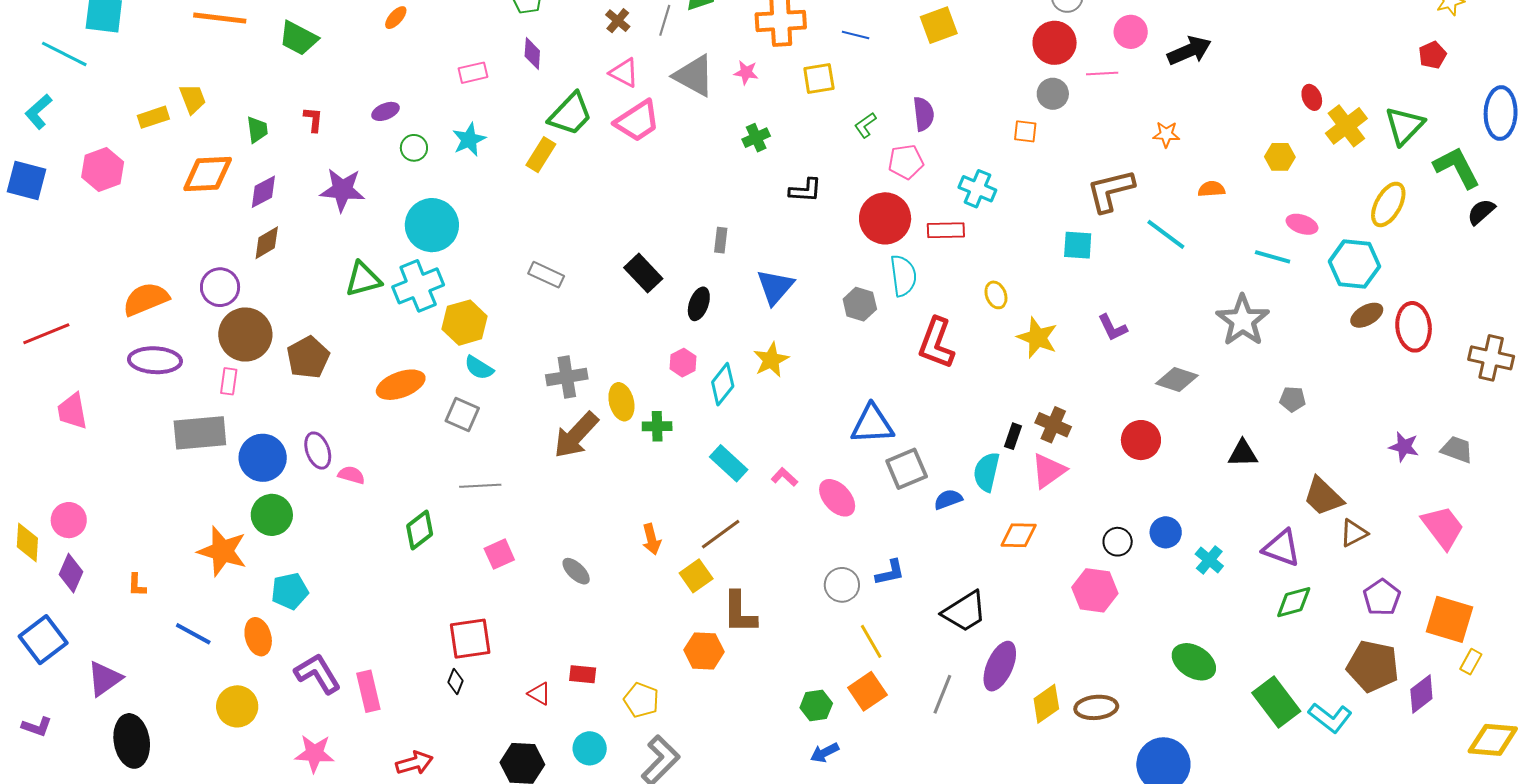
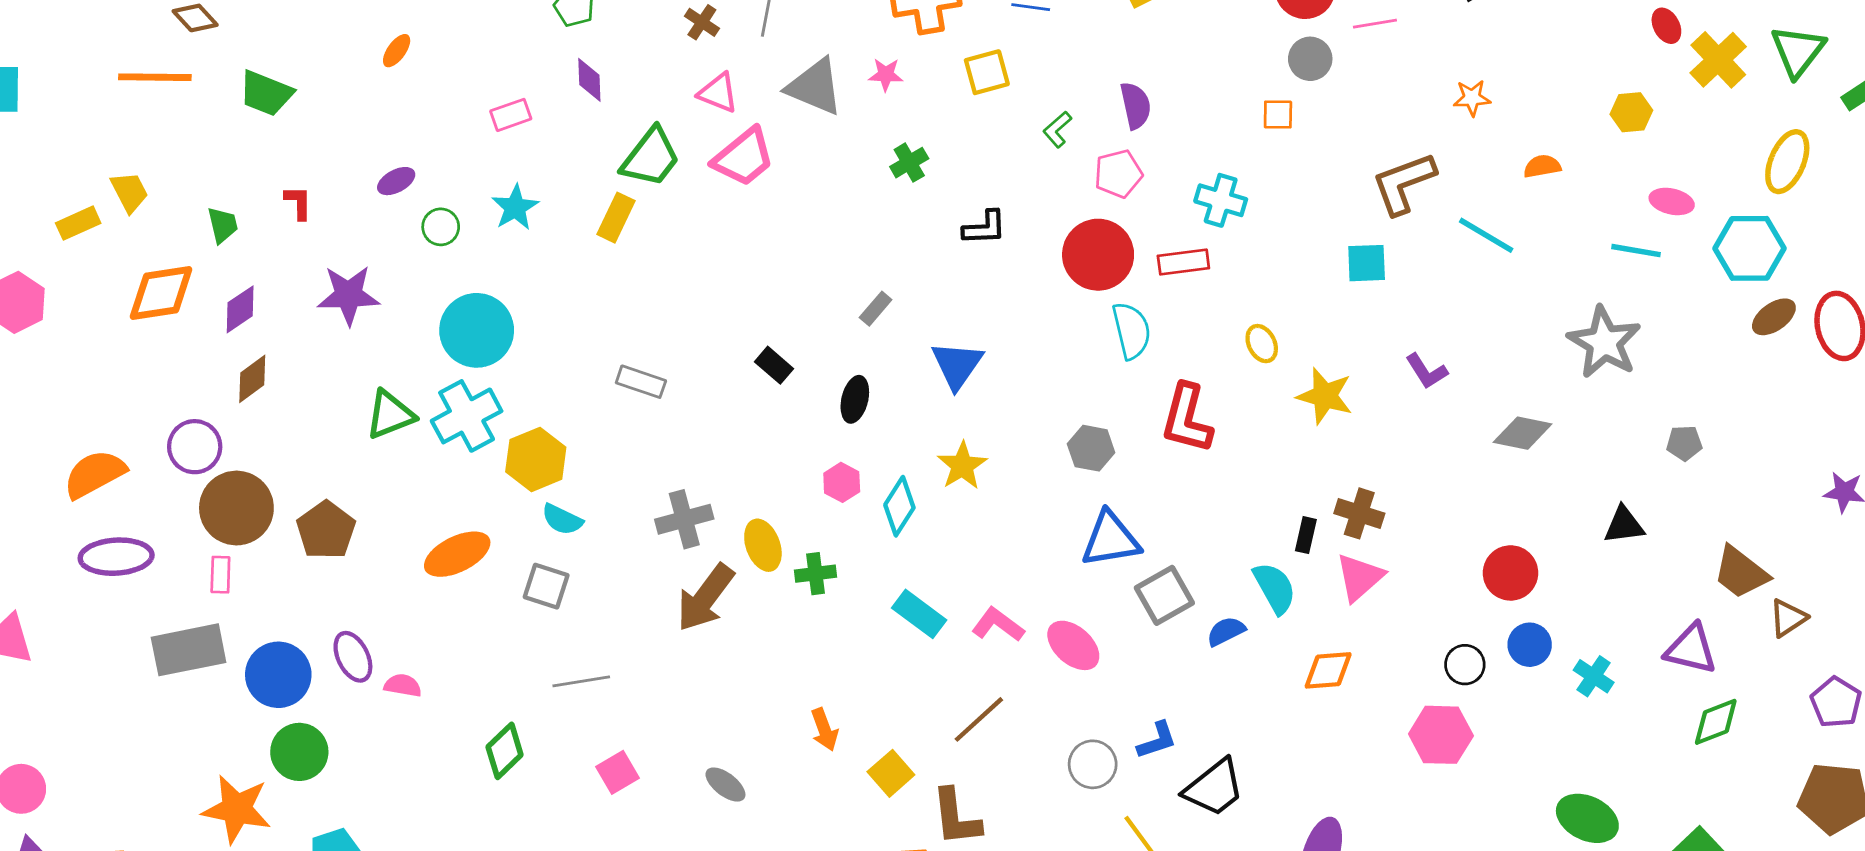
gray rectangle: (721, 240) -> (876, 309), turned 40
black rectangle: (643, 273) -> (774, 365), size x0.7
gray hexagon: (860, 304) -> (1091, 448), moved
red circle: (1141, 440) -> (1511, 573), moved
cyan semicircle: (987, 472) -> (1275, 588), turned 144
pink L-shape: (784, 477) -> (998, 625), size x1.4
brown line: (721, 534) -> (979, 719), moved
black trapezoid: (965, 612) -> (1214, 788), moved

